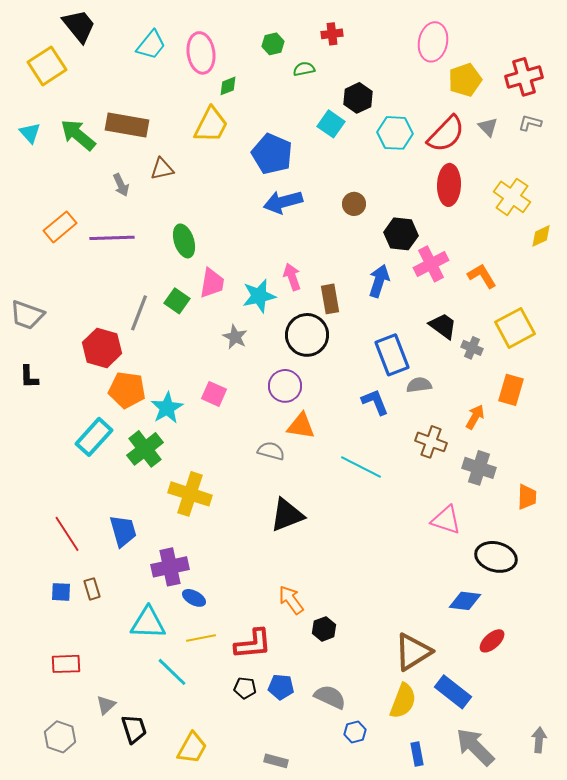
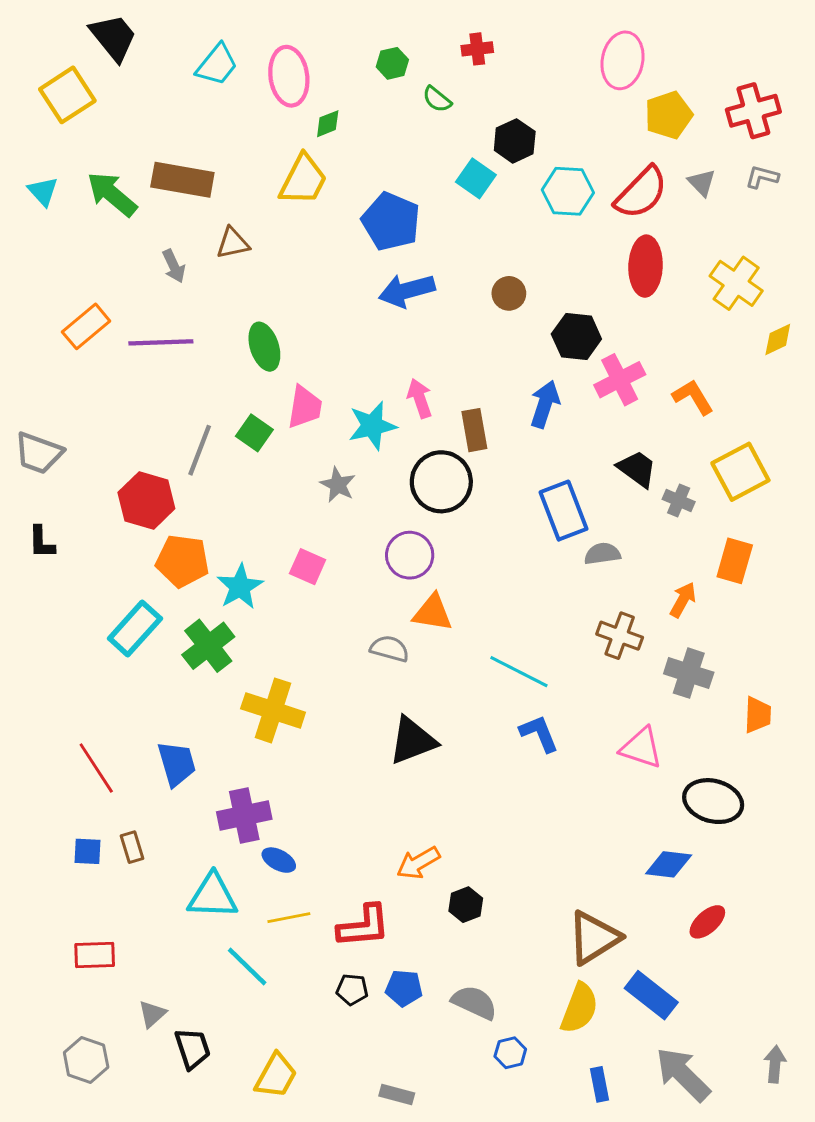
green semicircle: (304, 69) -> (437, 99), turned -130
blue L-shape: (375, 402) -> (539, 733), moved
orange arrow: (291, 600) -> (418, 863), turned -84

